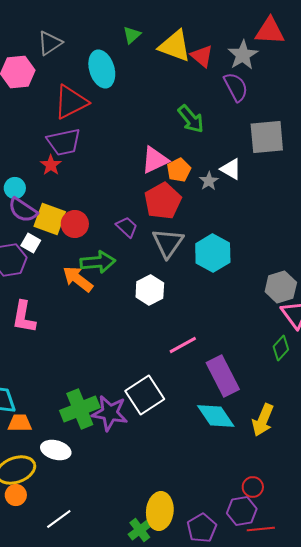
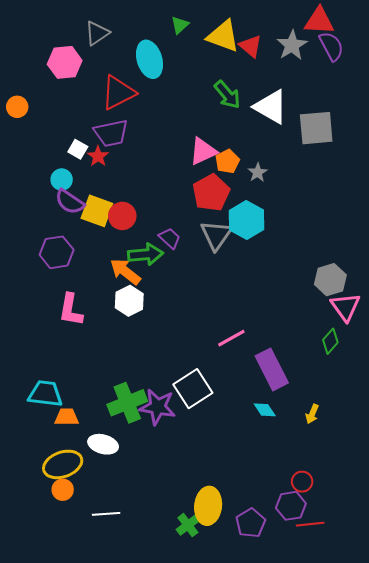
purple semicircle: (236, 87) -> (331, 46), moved
green arrow: (191, 119) -> (227, 95), moved
white triangle: (231, 169) -> (271, 107), moved, size x1.6
purple trapezoid: (127, 227) -> (170, 238), moved
white square: (31, 243) -> (78, 149), moved
cyan hexagon: (213, 253) -> (246, 220), moved
white hexagon: (150, 290) -> (129, 301), moved
cyan diamond: (216, 416) -> (265, 410), size x0.6
yellow arrow: (263, 420) -> (312, 414), size x0.6
white line: (59, 519) -> (106, 514), turned 32

